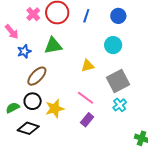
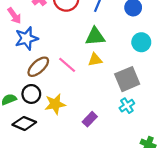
cyan circle: (113, 45) -> (141, 42), moved
green triangle: (53, 46) -> (95, 36), moved
blue star: (24, 51) -> (26, 38), size x1.5
pink line: (85, 98) -> (67, 65), moved

